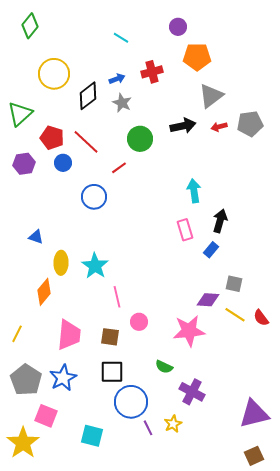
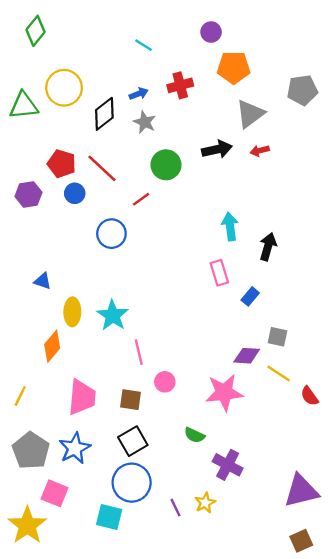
green triangle: (20, 114) -> (24, 106), moved, turned 36
gray pentagon: (250, 124) -> (302, 90), moved
black arrow: (220, 221) -> (268, 247), moved
red semicircle: (261, 318) -> (309, 396), moved
black square: (112, 372) -> (133, 441), turned -30
blue circle: (131, 402) -> (132, 483), moved

